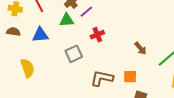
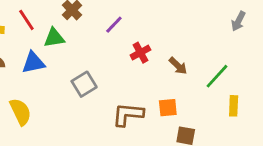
purple line: (86, 12) -> (114, 25), moved
green triangle: (67, 20) -> (54, 38), moved
red cross: (97, 35) -> (140, 53), moved

